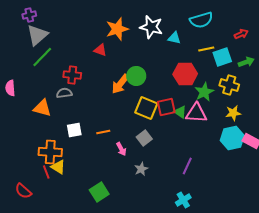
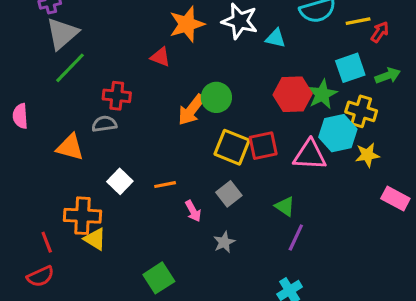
red arrow: (241, 34) -> (380, 32), turned -32
yellow line: (206, 49) -> (358, 21), moved
green star: (204, 92) -> (322, 94), moved
green triangle: (180, 112) -> (285, 206), moved
white square: (74, 130) -> (120, 181), turned -35
cyan hexagon: (232, 138) -> (338, 133), moved
red line: (46, 172) -> (47, 242), moved
red semicircle: (23, 191) -> (40, 276), turned -66

